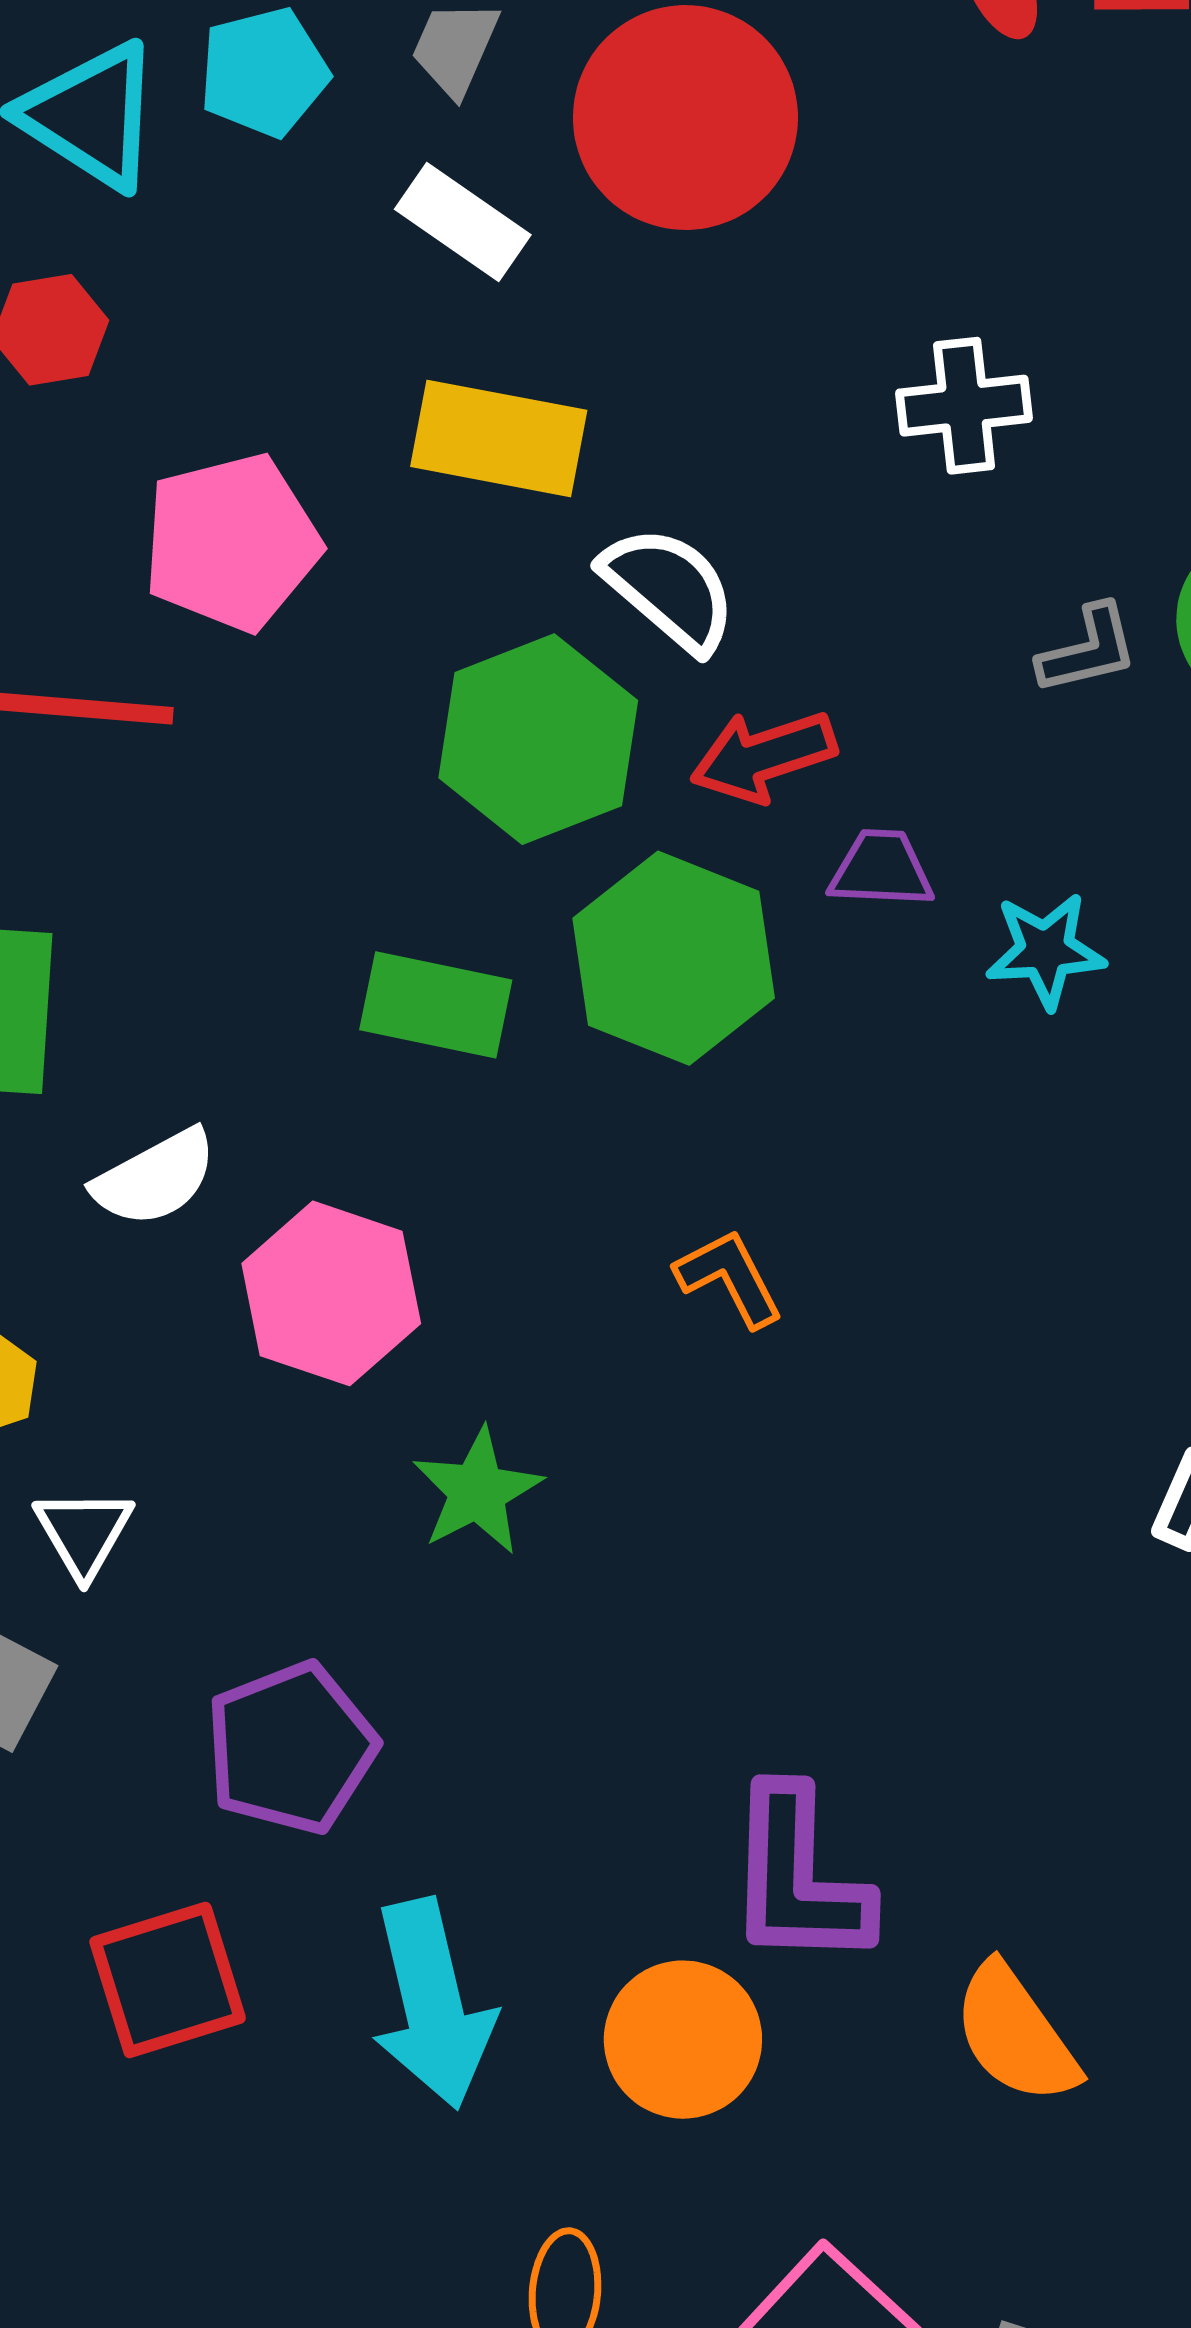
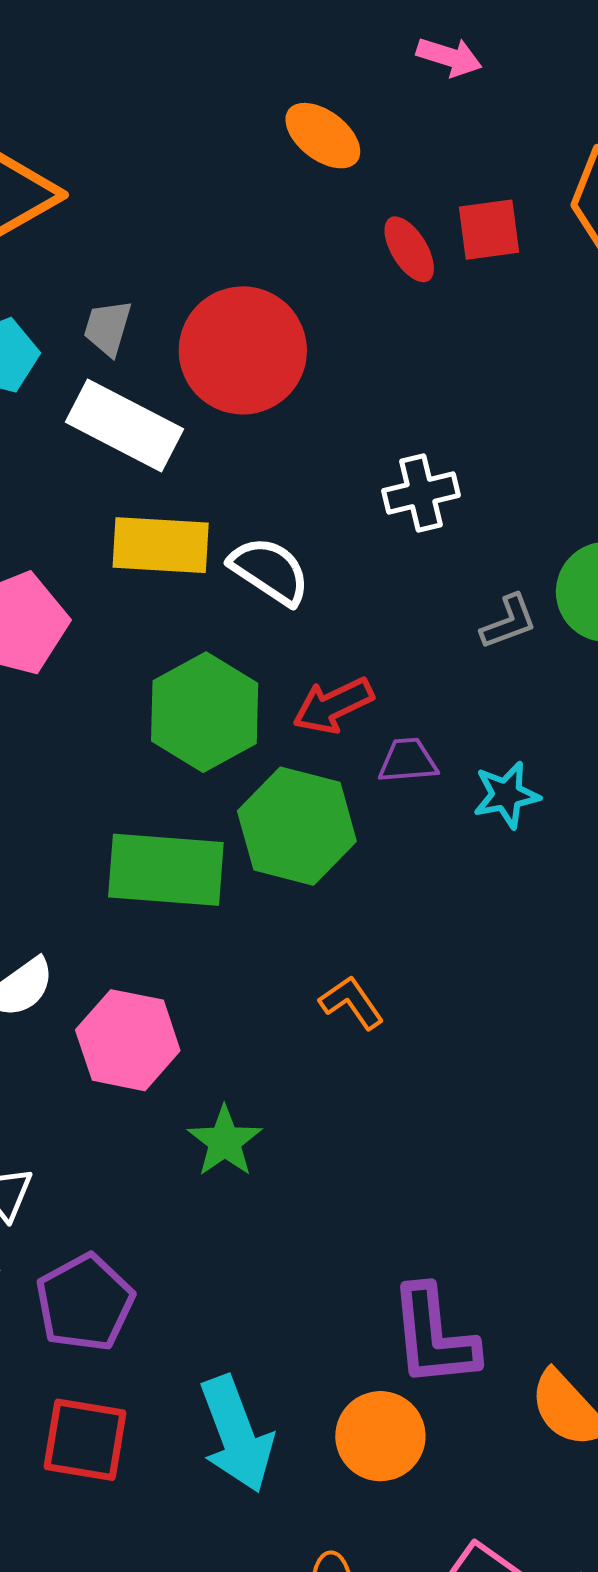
white rectangle: (463, 222) -> (125, 426), size x1.5
white semicircle: (669, 589) -> (270, 571), moved
green rectangle: (436, 1005) -> (166, 870), size x1.4
purple pentagon: (291, 1748) -> (85, 1303), moved
red square: (168, 1980) -> (85, 1440), turned 34

